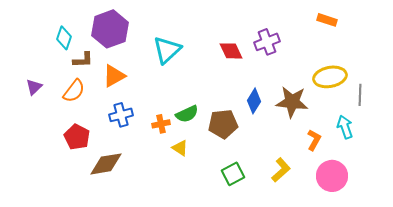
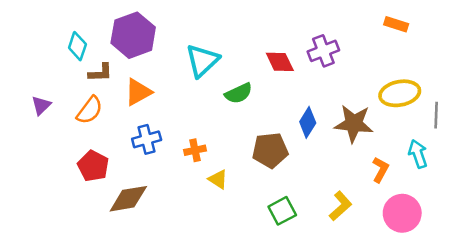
green semicircle: (187, 114) -> (239, 93), moved

